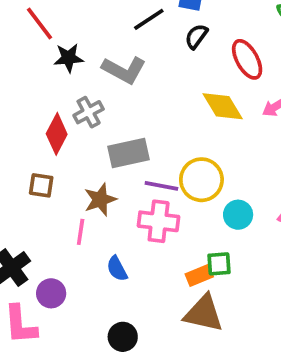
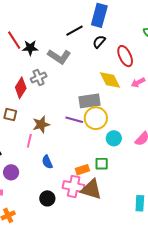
red line: (39, 23) -> (14, 40), moved
gray rectangle: (128, 153) -> (89, 101), moved
pink cross: (159, 221) -> (74, 187), moved
orange rectangle: (199, 275) -> (82, 170), moved

